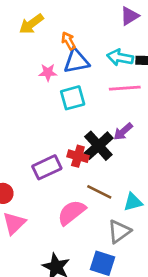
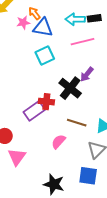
blue triangle: (76, 61) -> (43, 28), turned 30
pink star: (48, 72) -> (23, 23), moved
red cross: (78, 156) -> (46, 102), moved
pink semicircle: (72, 212) -> (58, 142), size x0.7

